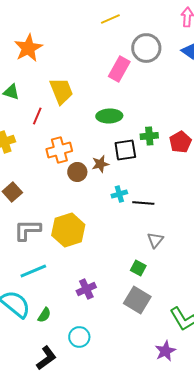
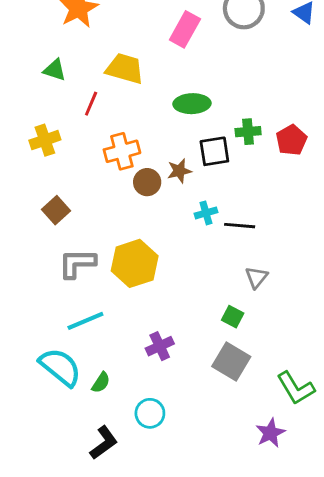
pink rectangle: (119, 69) -> (185, 29), moved
yellow trapezoid: (61, 91) -> (125, 69), turned -52

